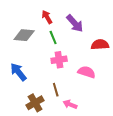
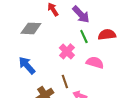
green line: (53, 37) -> (84, 37), moved
pink cross: (59, 60) -> (67, 51), turned -35

